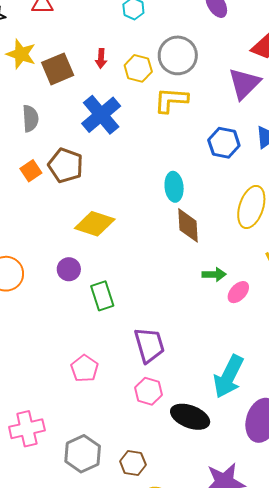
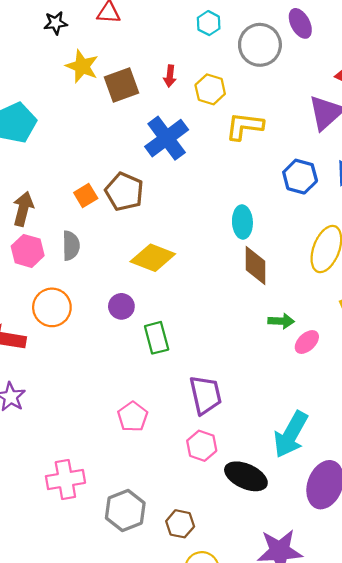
gray circle: (178, 55) -> (260, 45), moved
gray semicircle: (30, 118) -> (71, 246), moved

